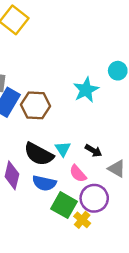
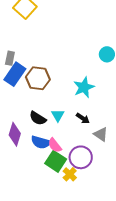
cyan star: (86, 90) -> (84, 87), moved
black semicircle: (39, 154) -> (38, 118), size x0.7
pink semicircle: (78, 174) -> (55, 145), moved

